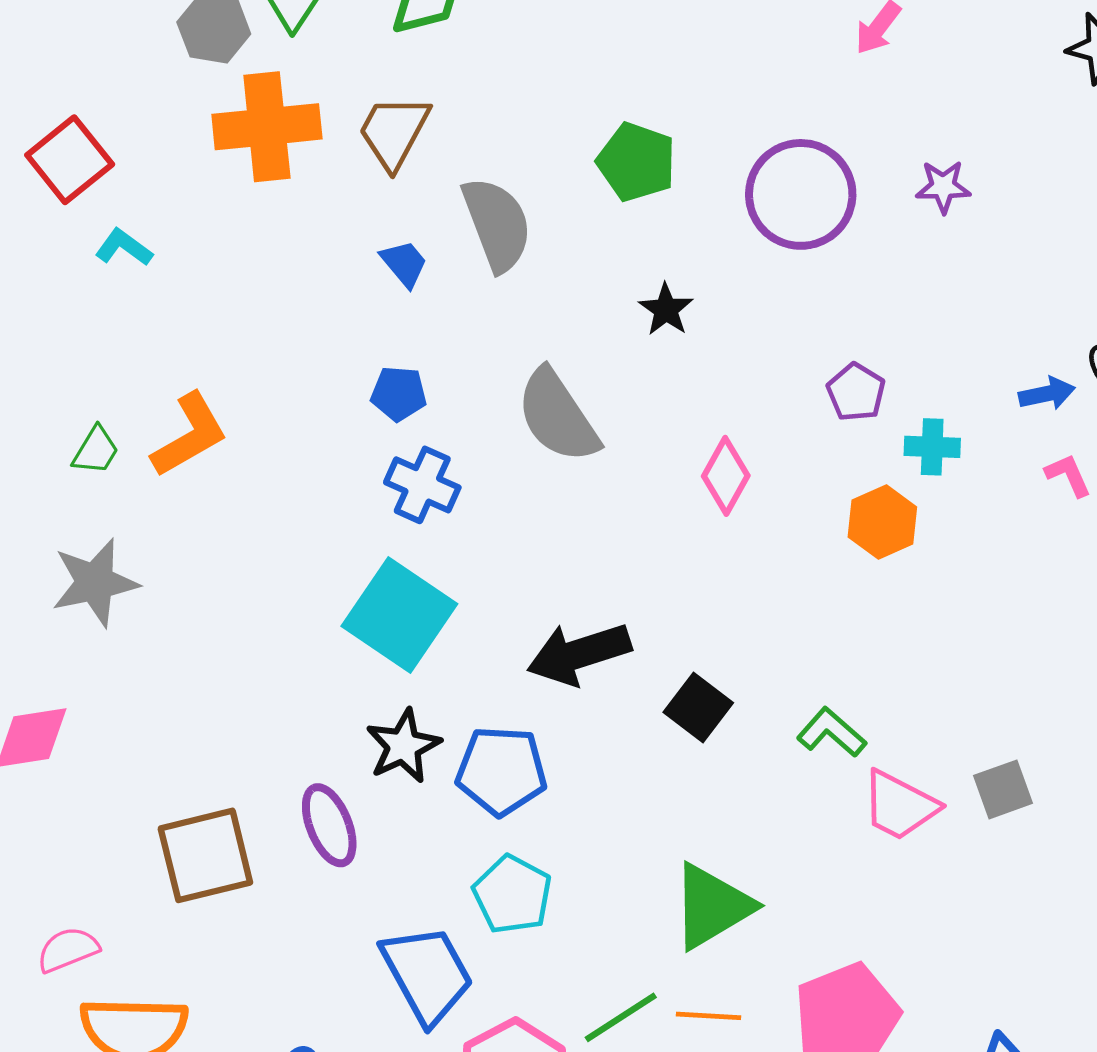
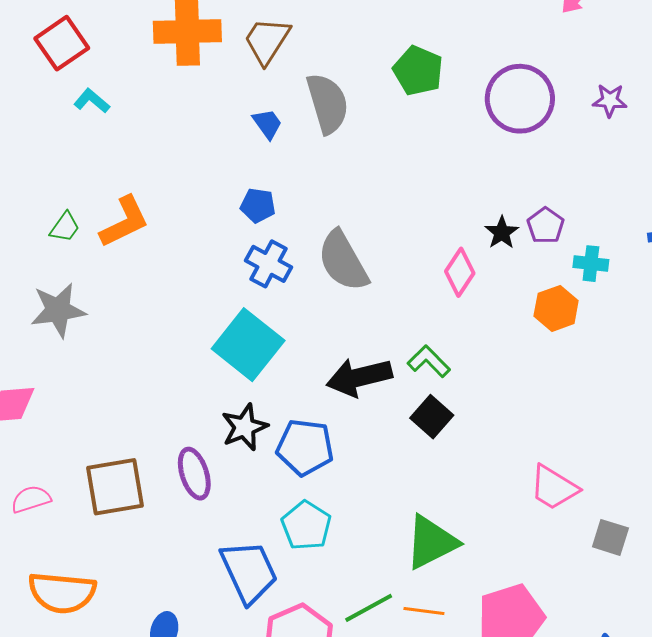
black star: (666, 310) -> (502, 233), moved
gray semicircle: (558, 416) -> (343, 261), moved
green L-shape: (831, 732) -> (429, 361), moved
gray square: (1003, 789) -> (610, 537), moved, turned 33
pink semicircle: (68, 950) -> (31, 499), moved

